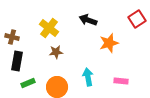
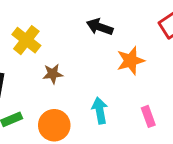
yellow cross: (49, 28) -> (26, 40), moved
pink rectangle: (121, 81) -> (148, 116), turned 64

